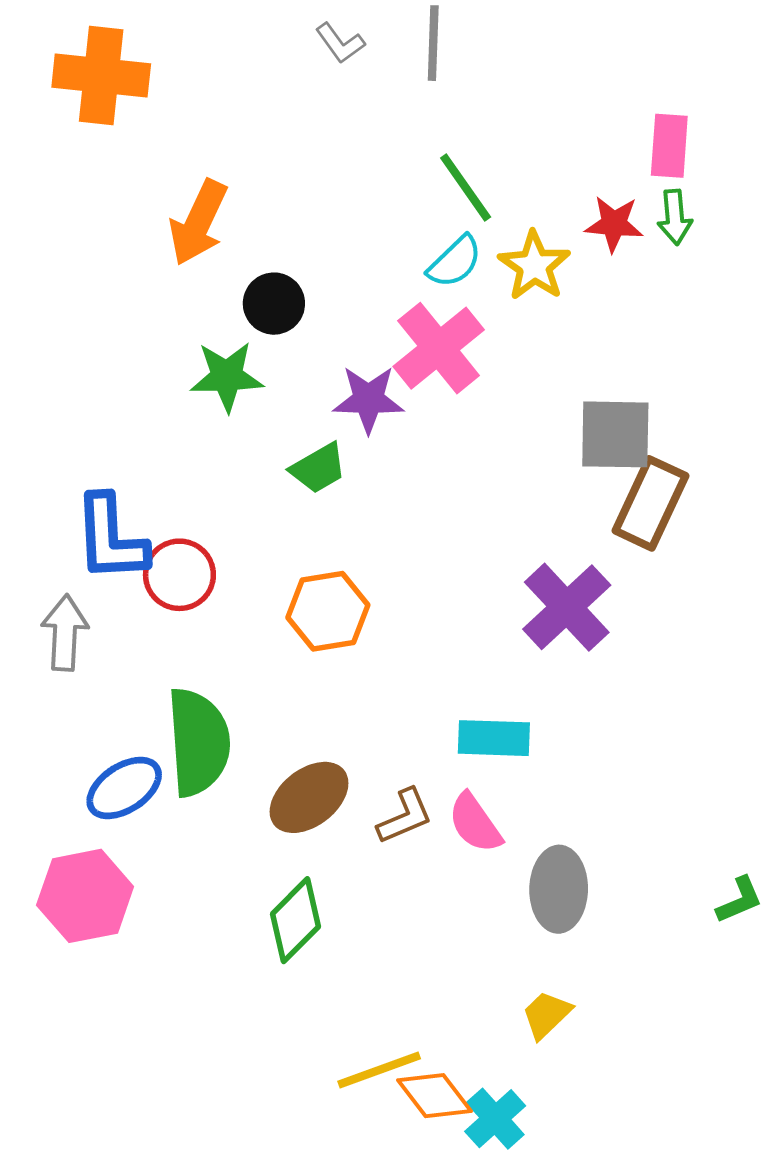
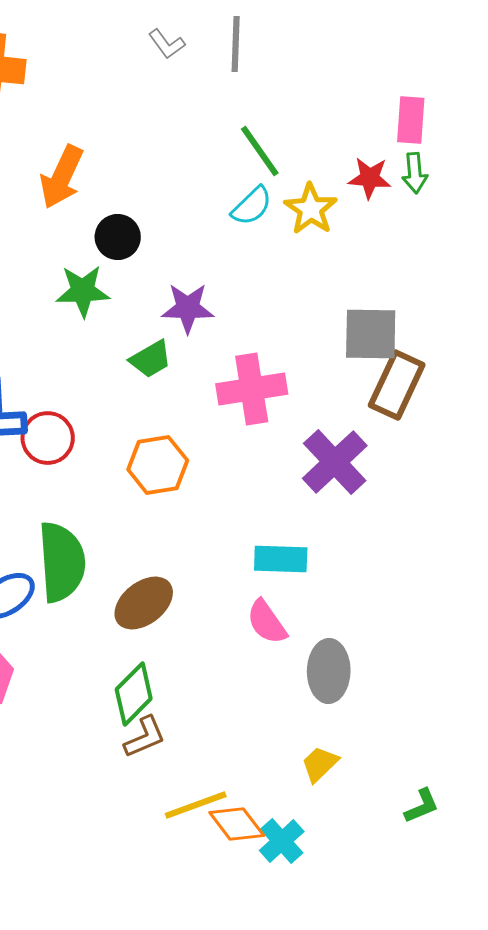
pink cross: (439, 348) -> (252, 389), moved, turned 30
brown L-shape: (405, 816) -> (145, 737), moved
green L-shape: (739, 900) -> (422, 806), moved

